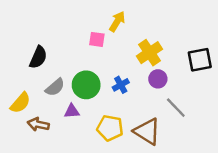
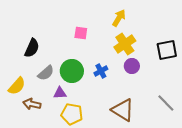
yellow arrow: (117, 21) -> (119, 18), moved
gray line: (176, 108) -> (166, 103), moved
yellow pentagon: (110, 128) -> (72, 114), moved

